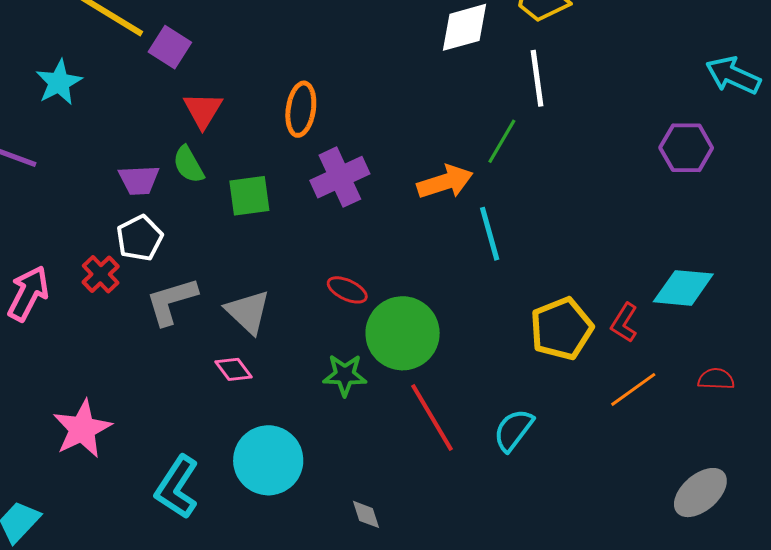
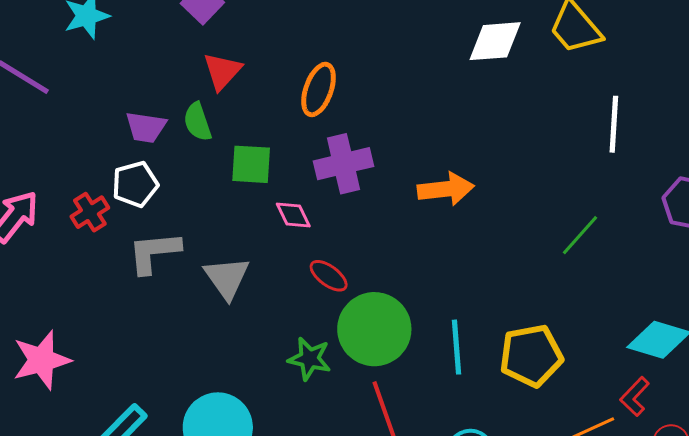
white line: (537, 78) -> (614, 124), moved
green line: (502, 141) -> (580, 235), moved
cyan line: (490, 234) -> (457, 347), moved
red L-shape: (624, 323) -> (635, 397), moved
pink diamond: (234, 369) -> (293, 215), moved

